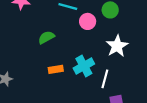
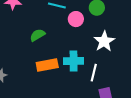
cyan cross: (84, 66) -> (74, 61), turned 30
orange rectangle: (56, 69) -> (47, 65), size x1.5

